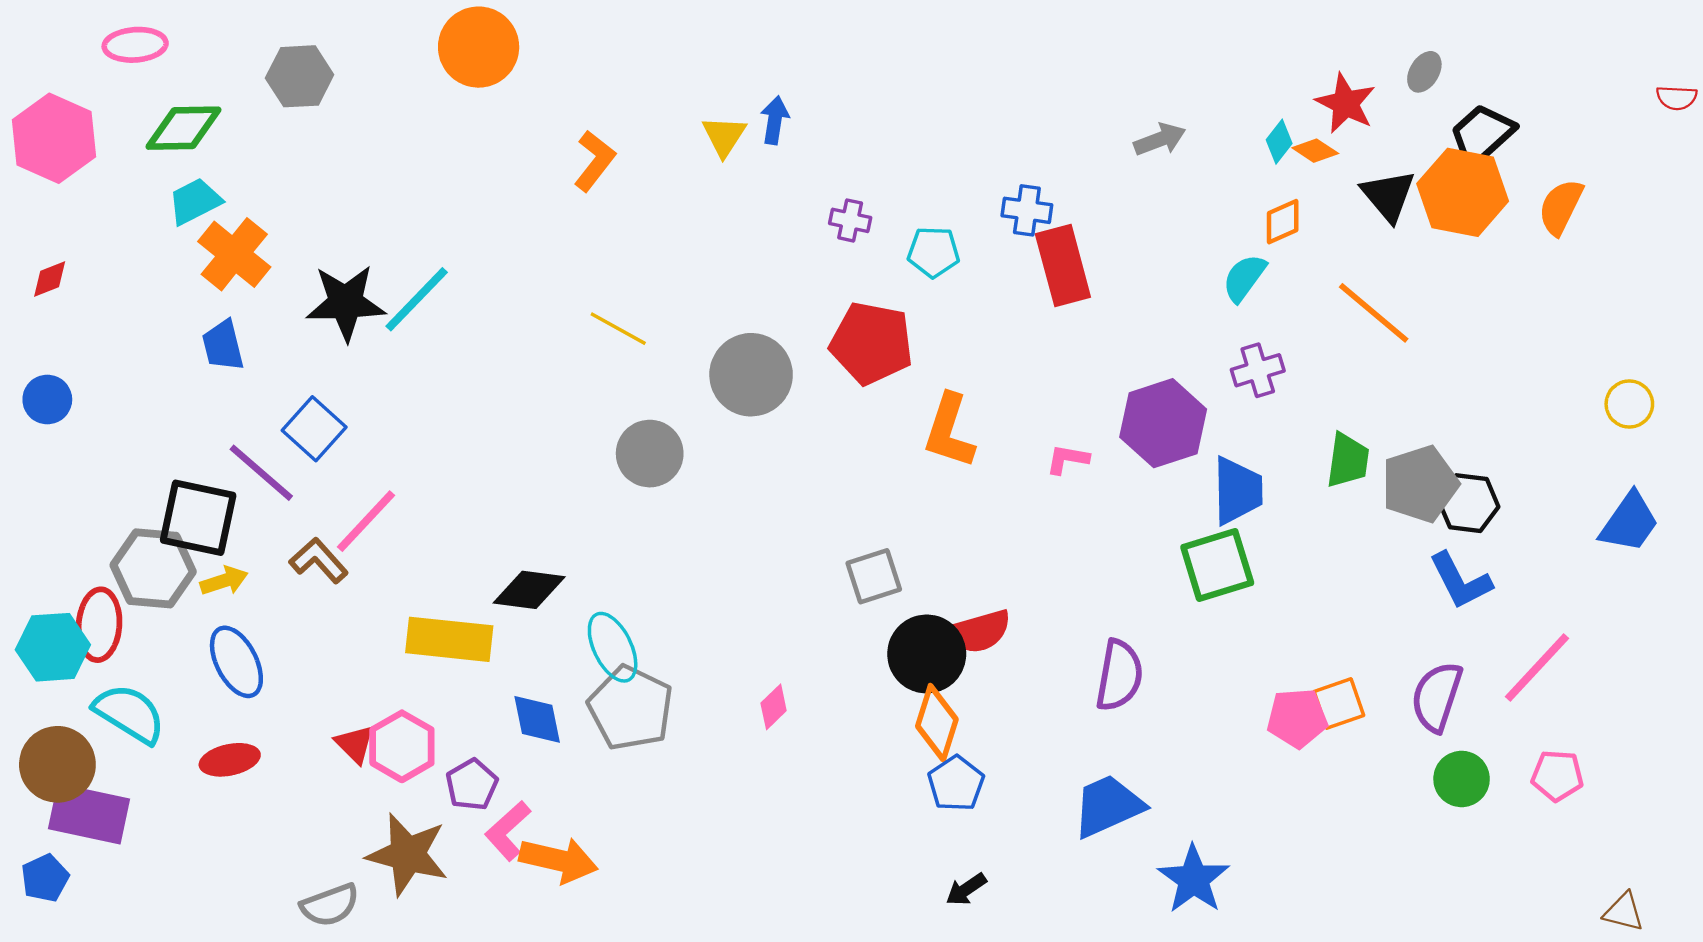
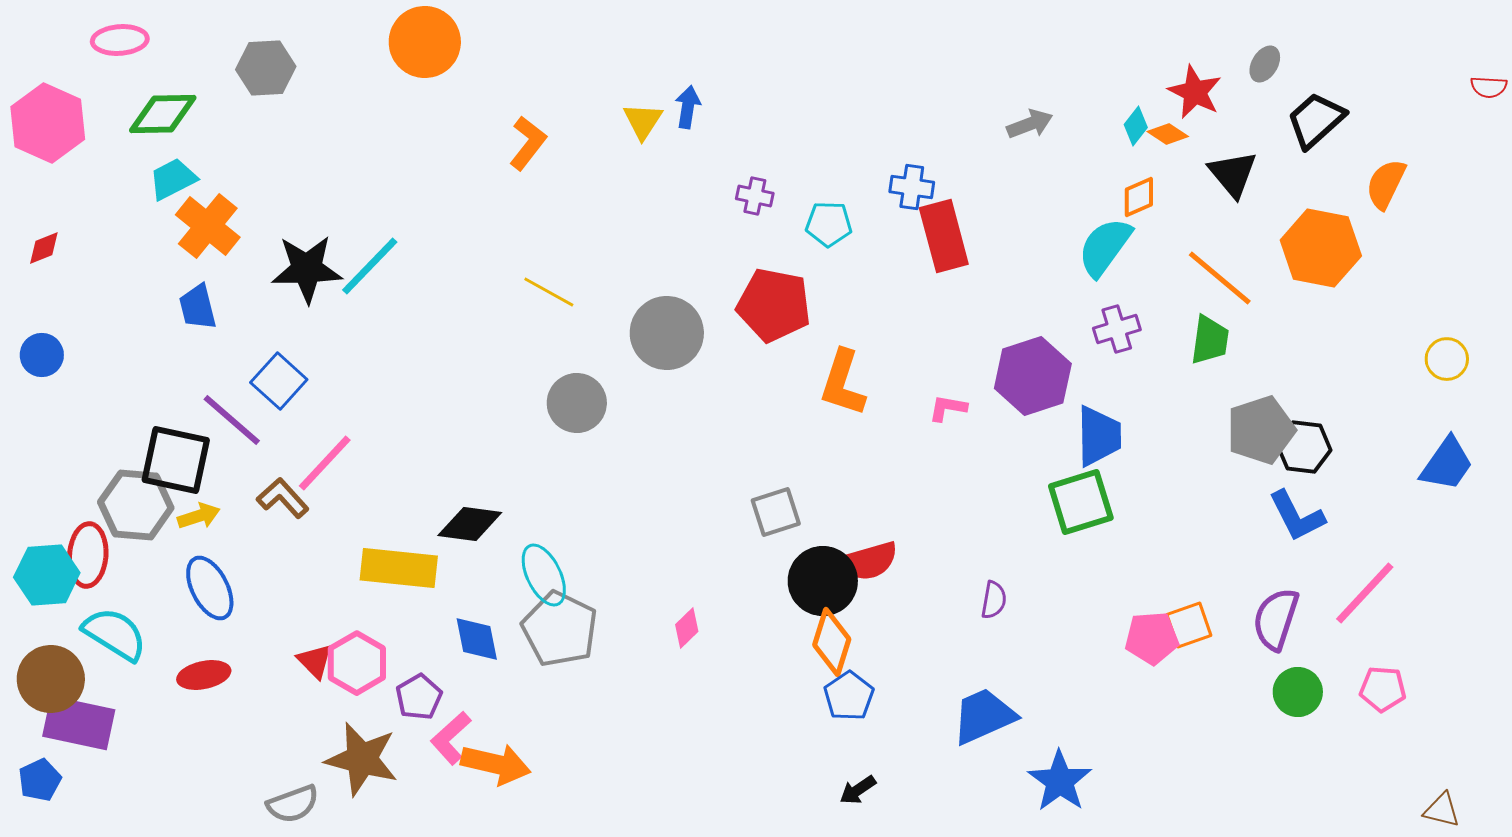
orange hexagon: (1463, 192) -> (1321, 248), moved
cyan semicircle: (1244, 278) -> (1105, 247), size x1.4
green trapezoid: (1348, 460) -> (1210, 340), moved
purple semicircle: (1119, 675) -> (994, 600), size x0.6

